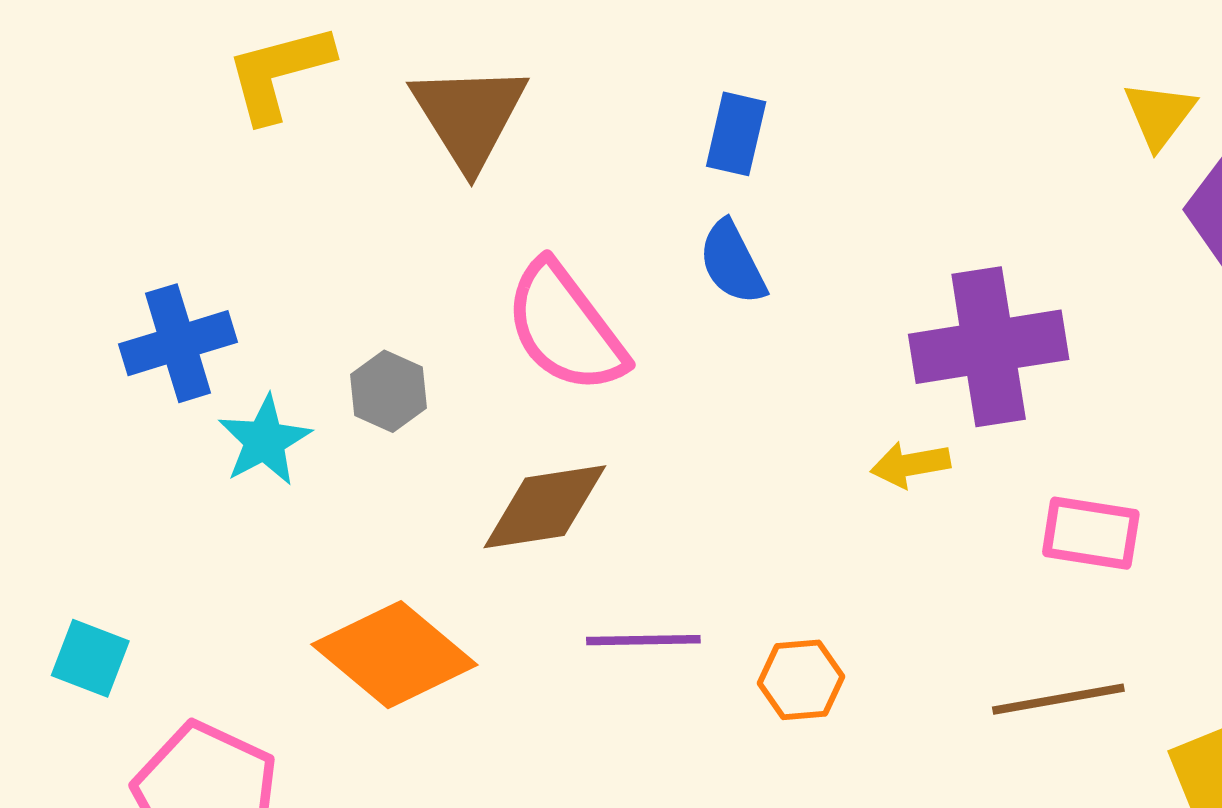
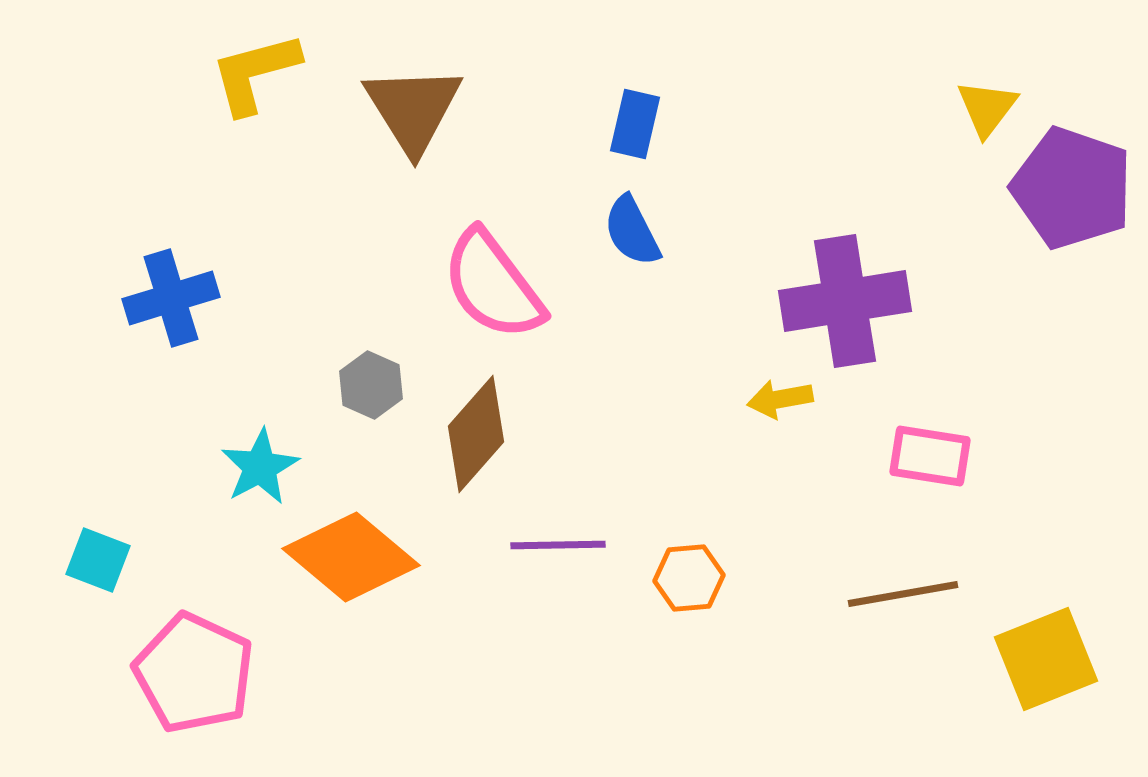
gray hexagon: (388, 391) -> (371, 385), moved
cyan star: (265, 441) -> (260, 467), moved
brown diamond: (545, 507) -> (476, 434), turned -40

